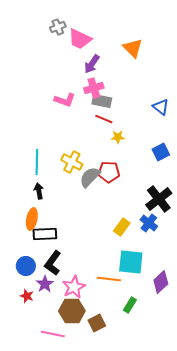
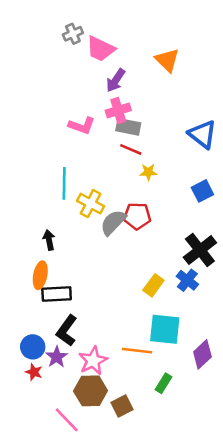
blue triangle: (161, 107) -> (202, 134), size x1.4
cyan line: (37, 162) -> (64, 183), moved
blue circle: (26, 266) -> (33, 347), moved
pink line: (53, 334) -> (67, 420), turned 35

